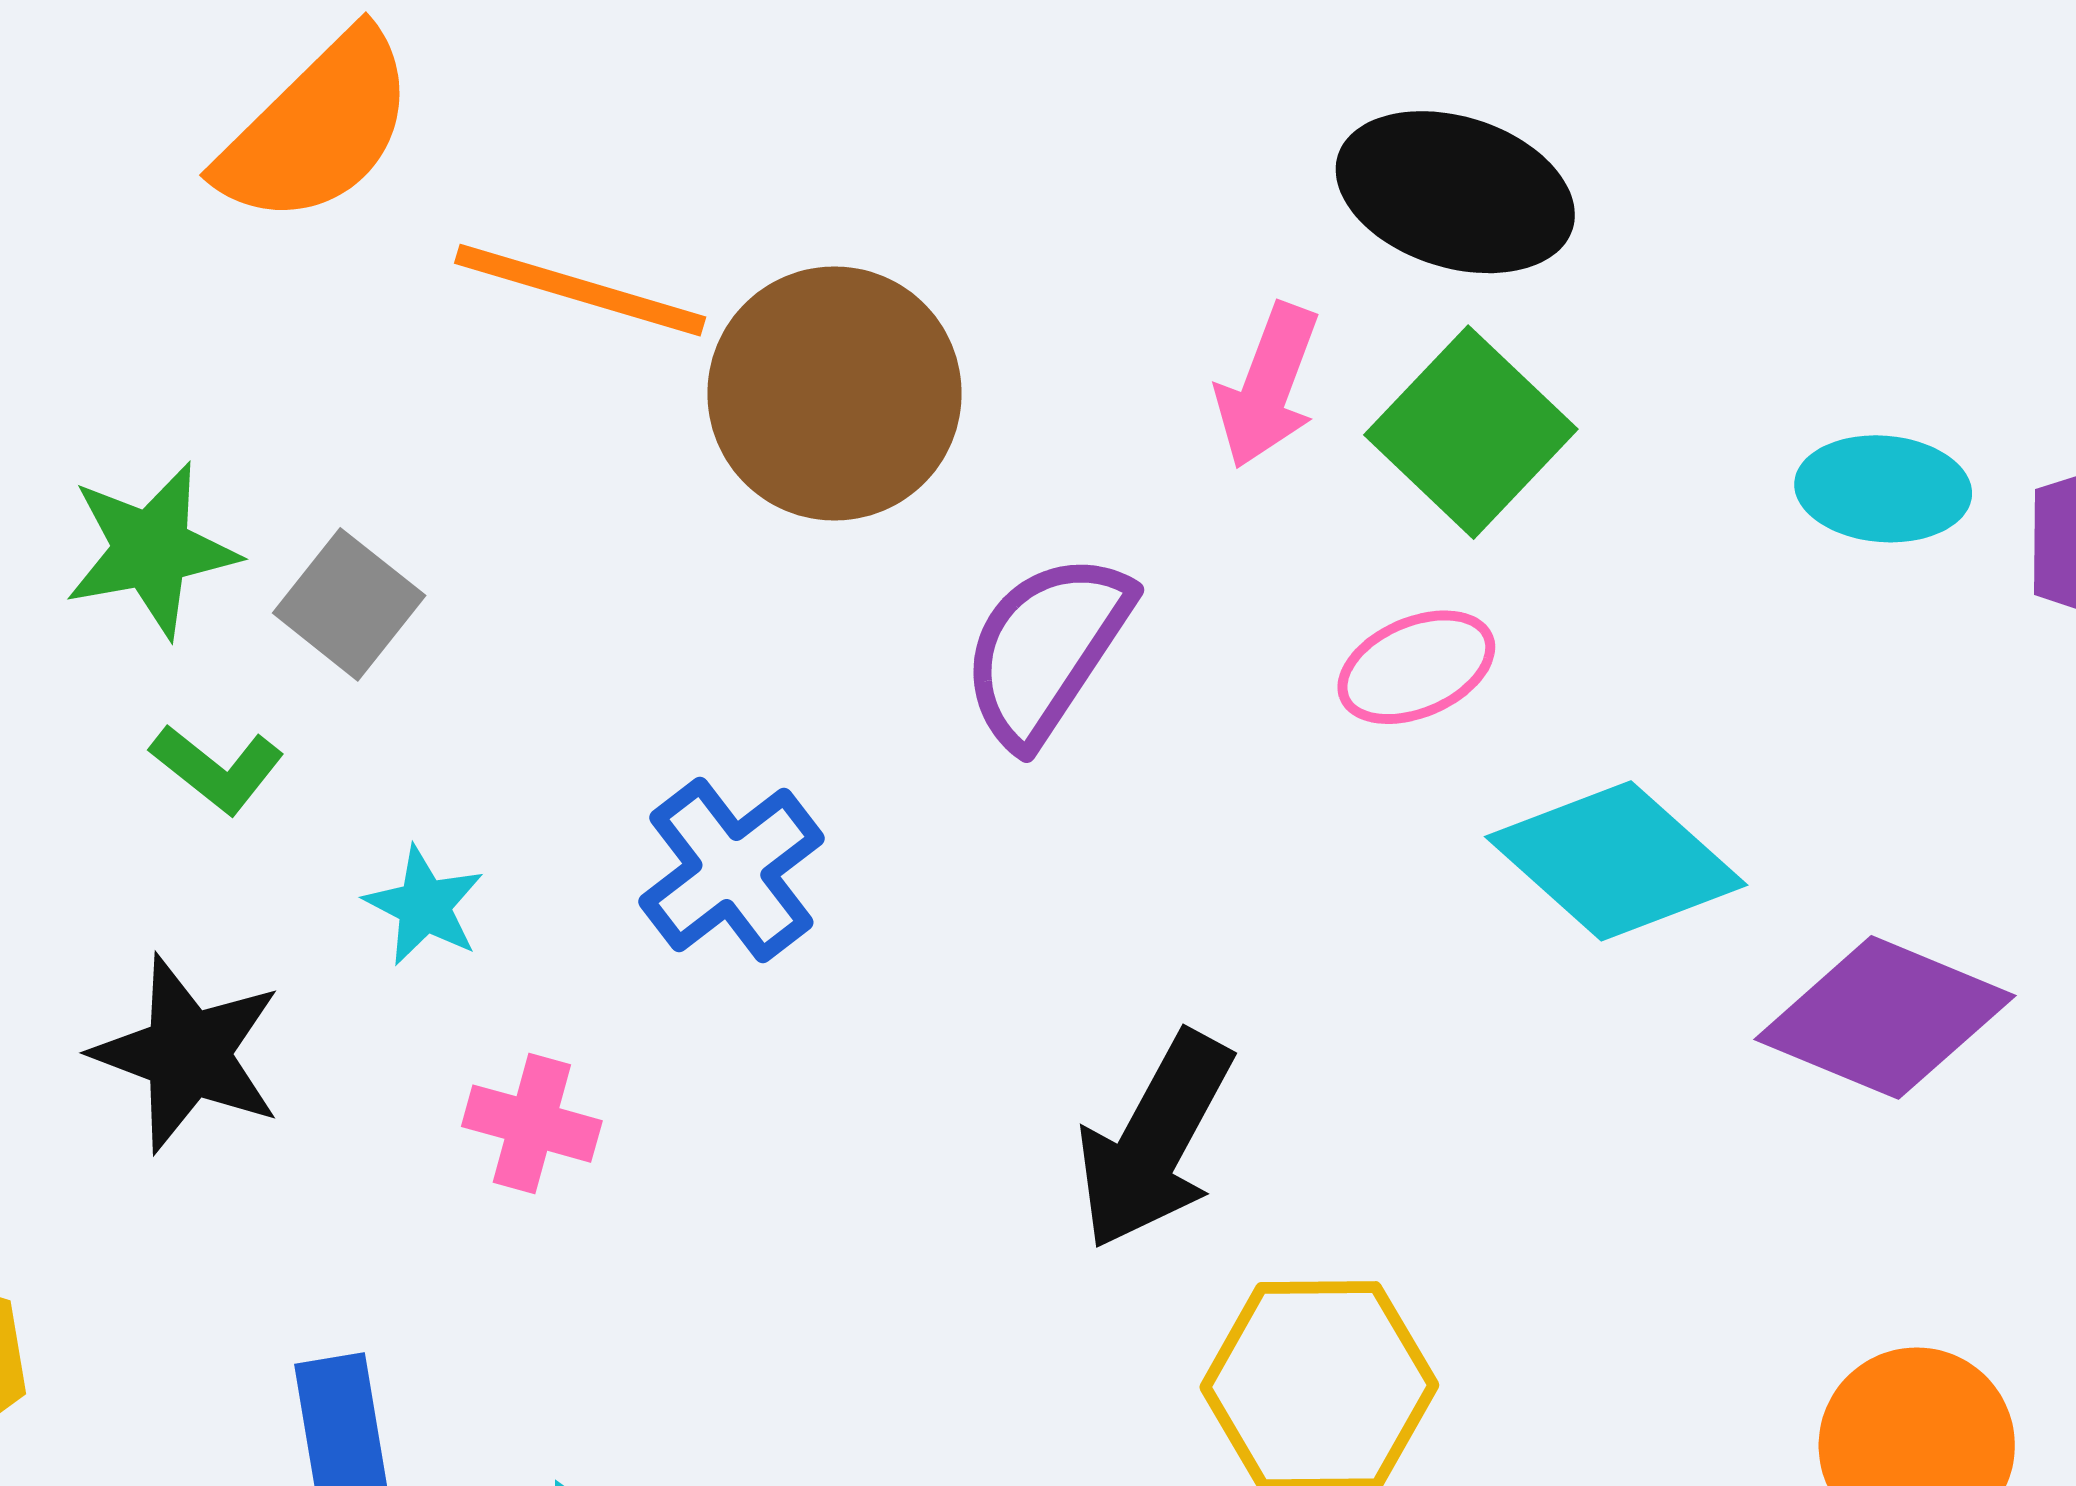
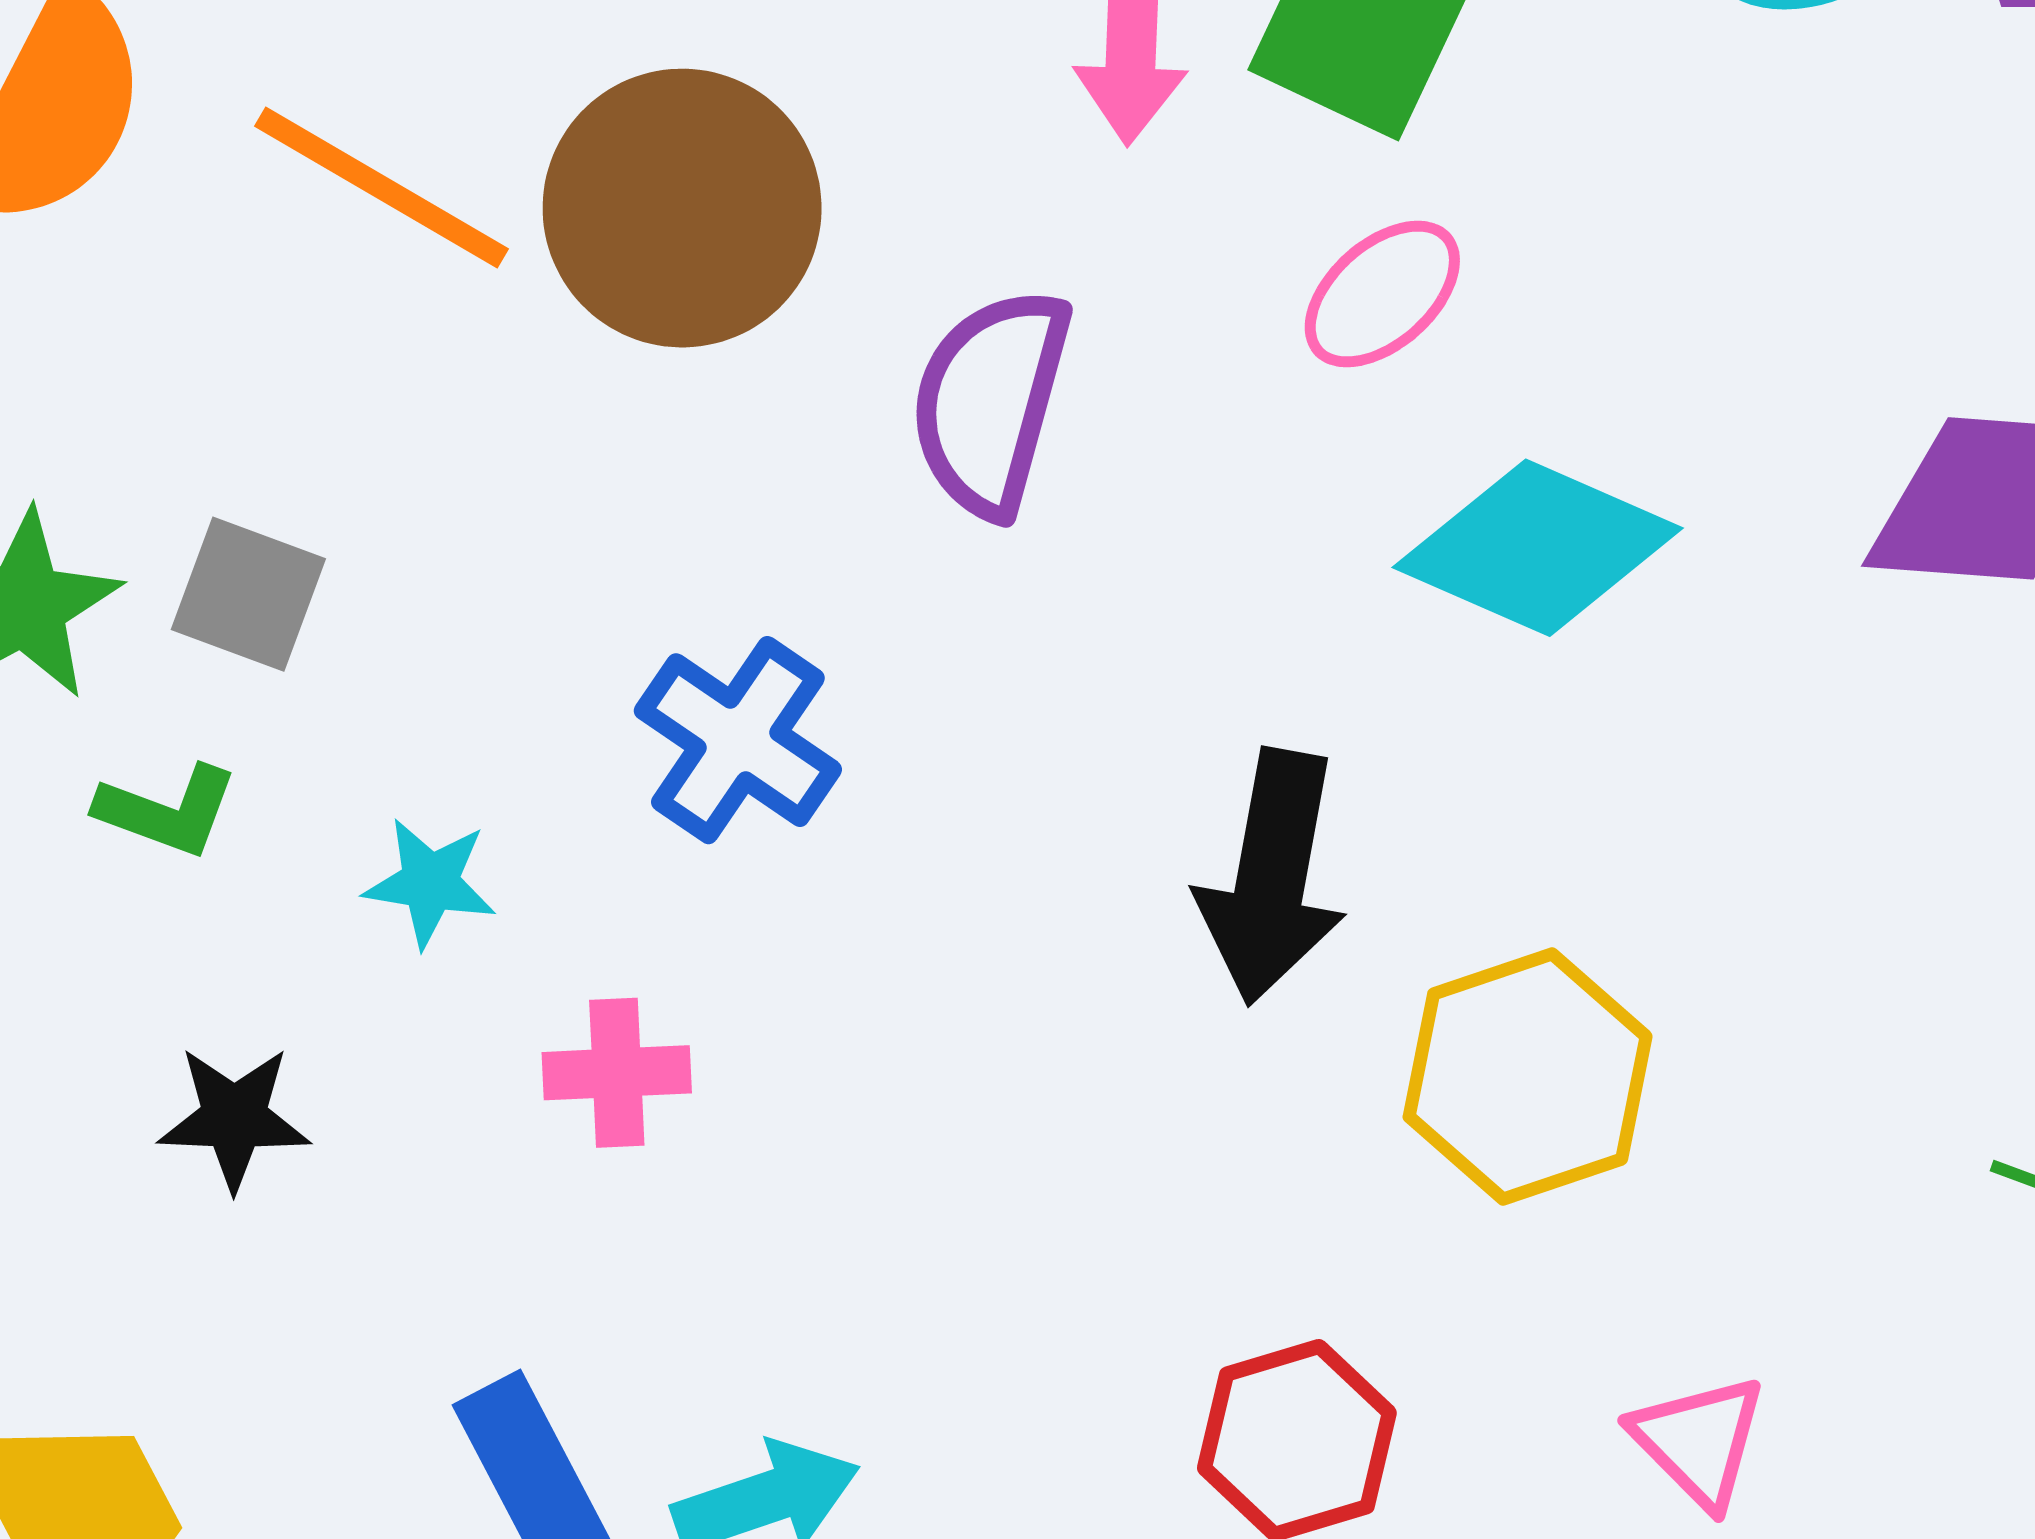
orange line: (580, 290) -> (381, 187), turned 32
cyan diamond: (1616, 861) -> (1538, 548), moved
black star: (188, 1054) -> (234, 1118), size x0.7

